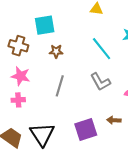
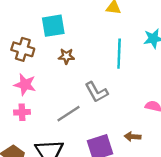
cyan line: (102, 49) -> (119, 54), turned 40
gray L-shape: (100, 82) -> (96, 92), moved
gray line: (60, 86) -> (69, 114), moved, turned 40

